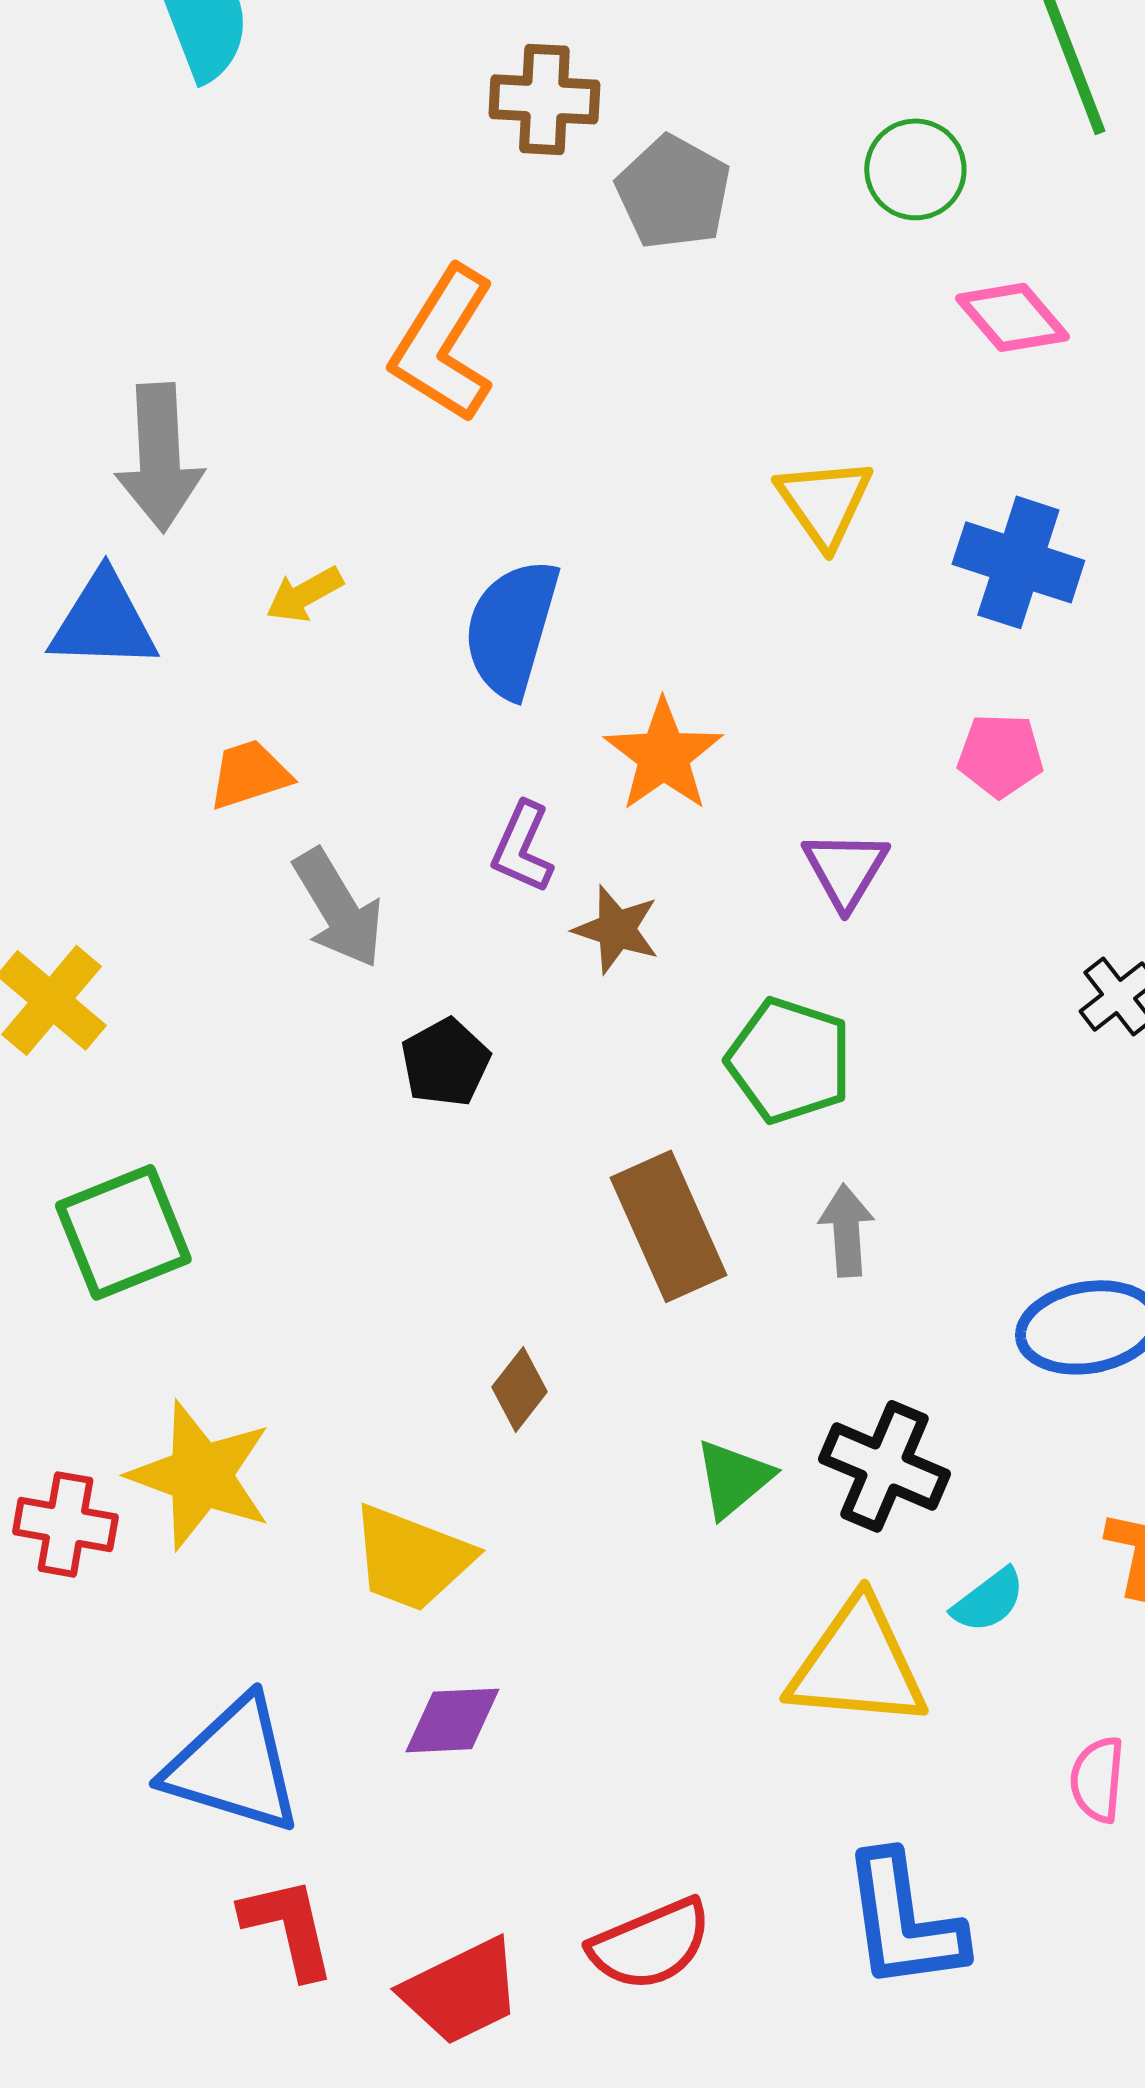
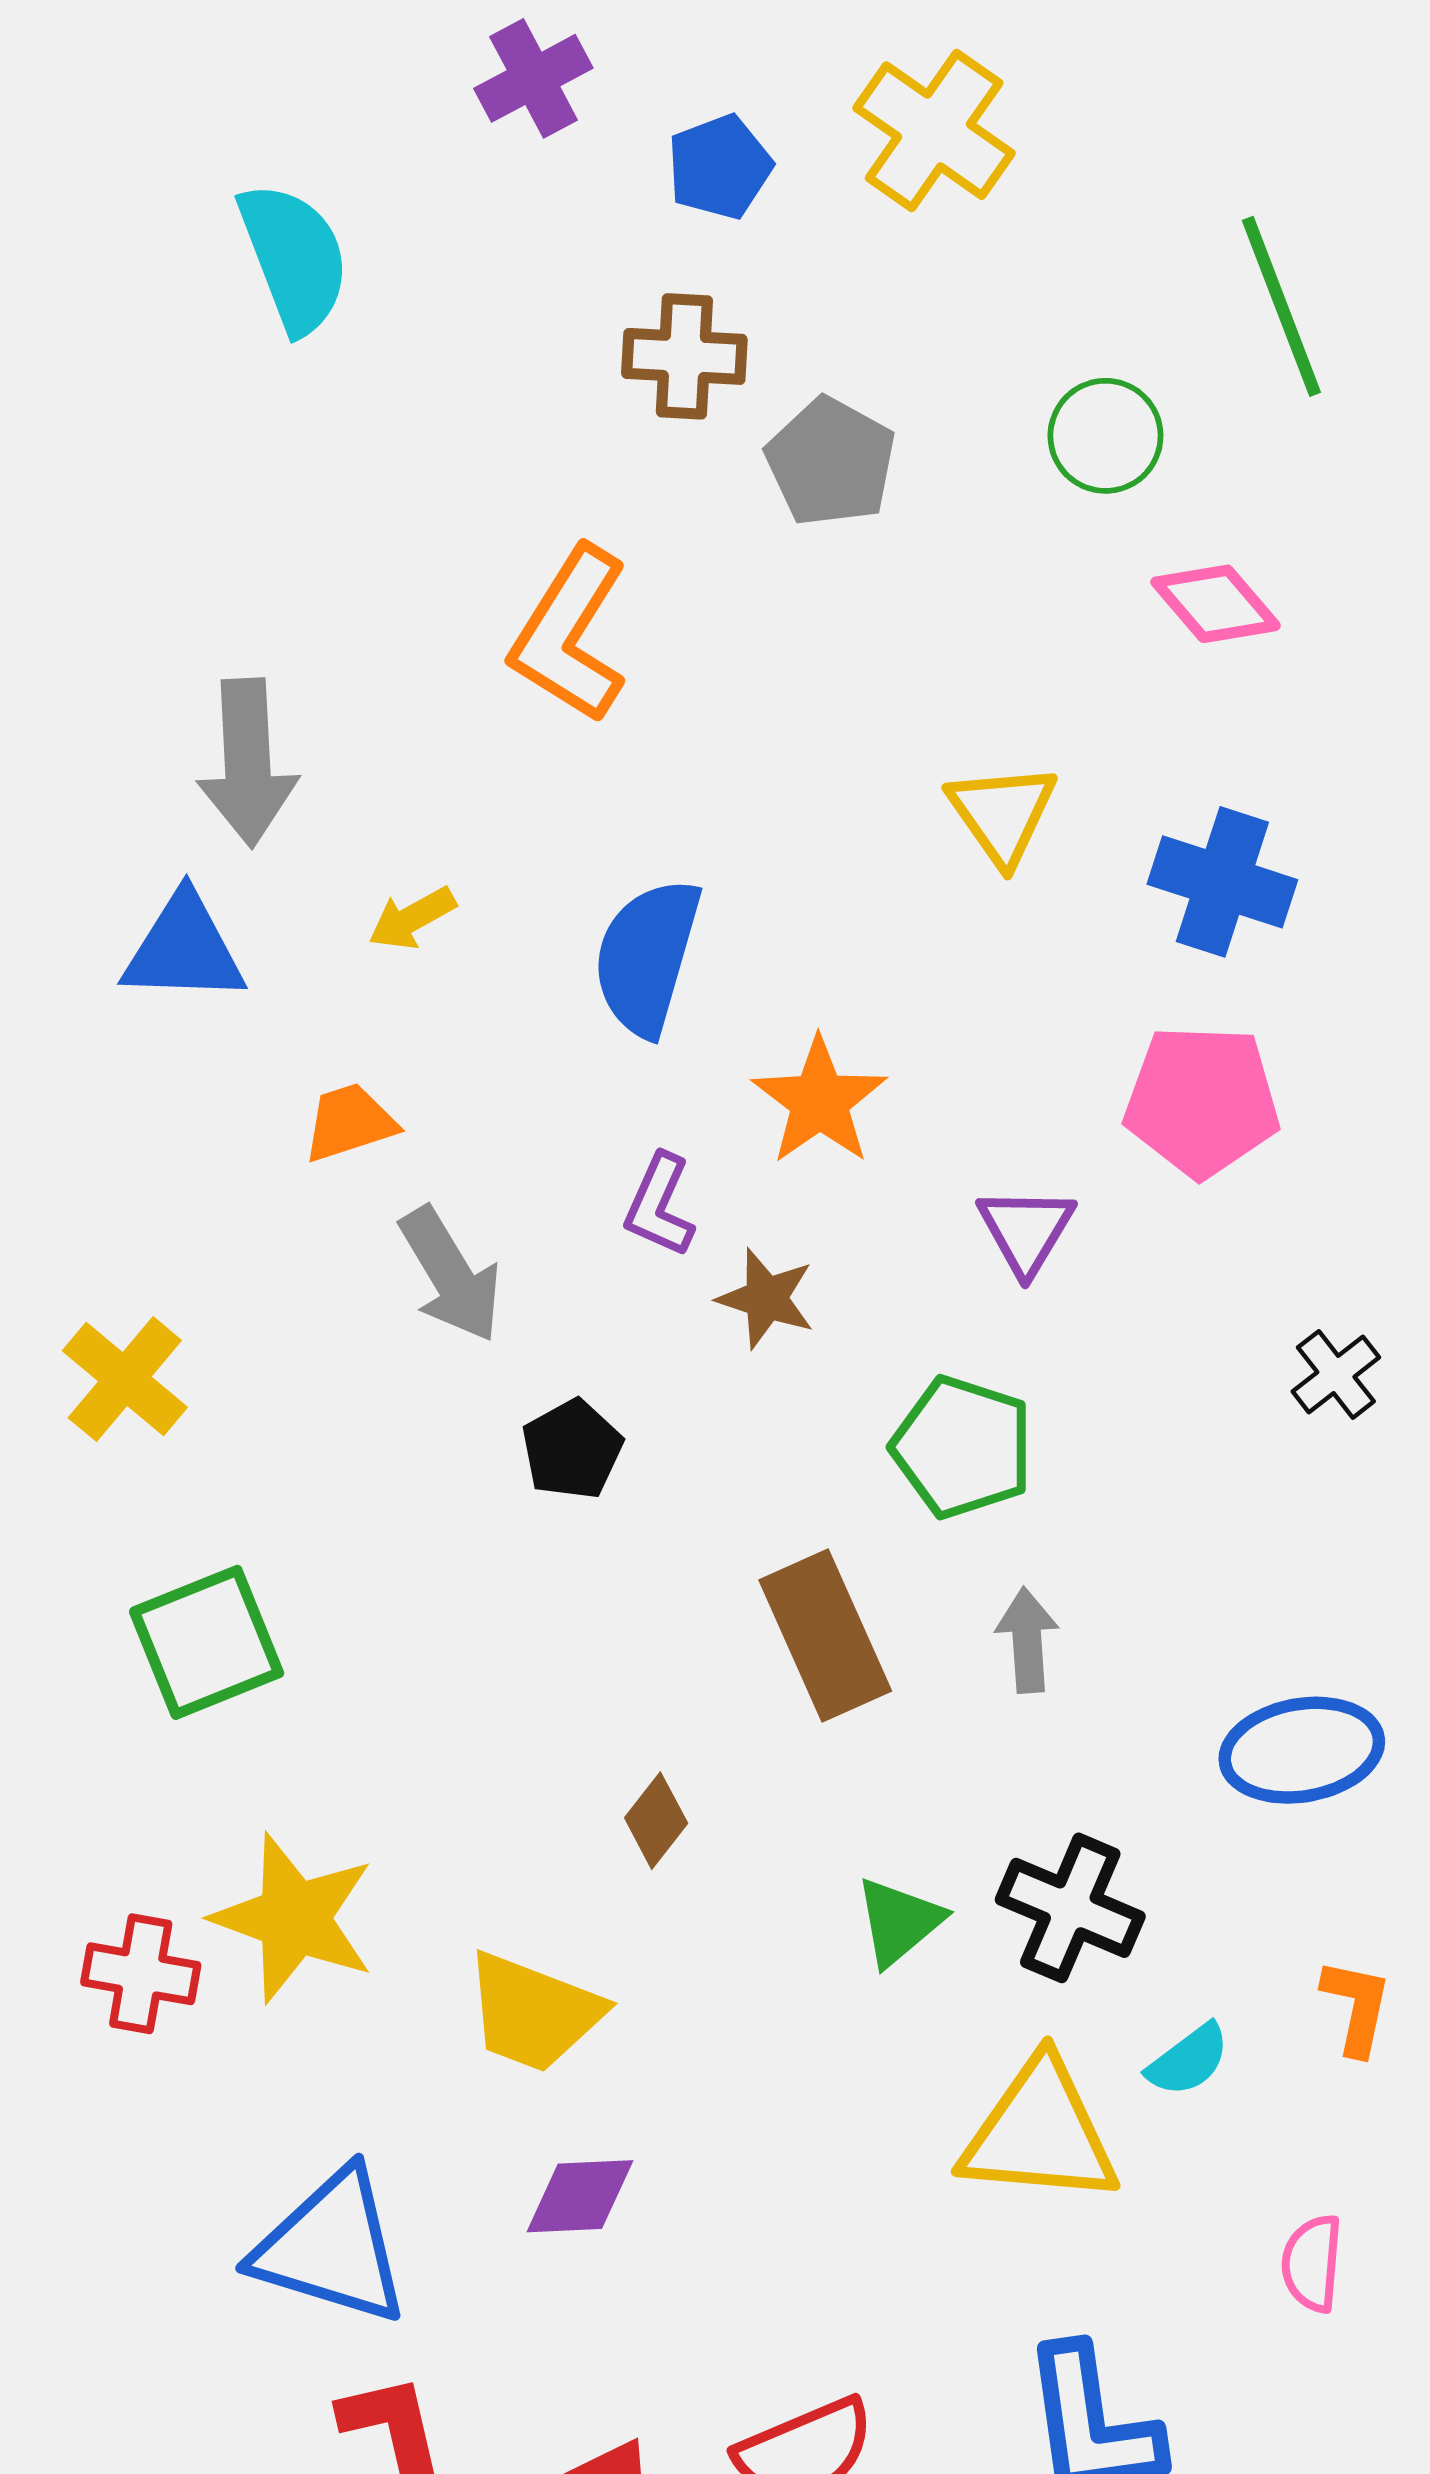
pink pentagon: (1000, 755) -> (1202, 1101), size x1.6

